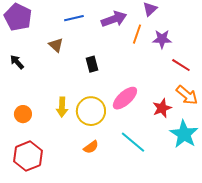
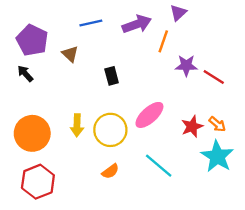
purple pentagon: (18, 17) -> (32, 40), moved
purple star: (162, 39) -> (186, 66), moved
orange arrow: (187, 95) -> (217, 124), moved, size x0.7
orange circle: (23, 114) -> (32, 133), size x1.8

